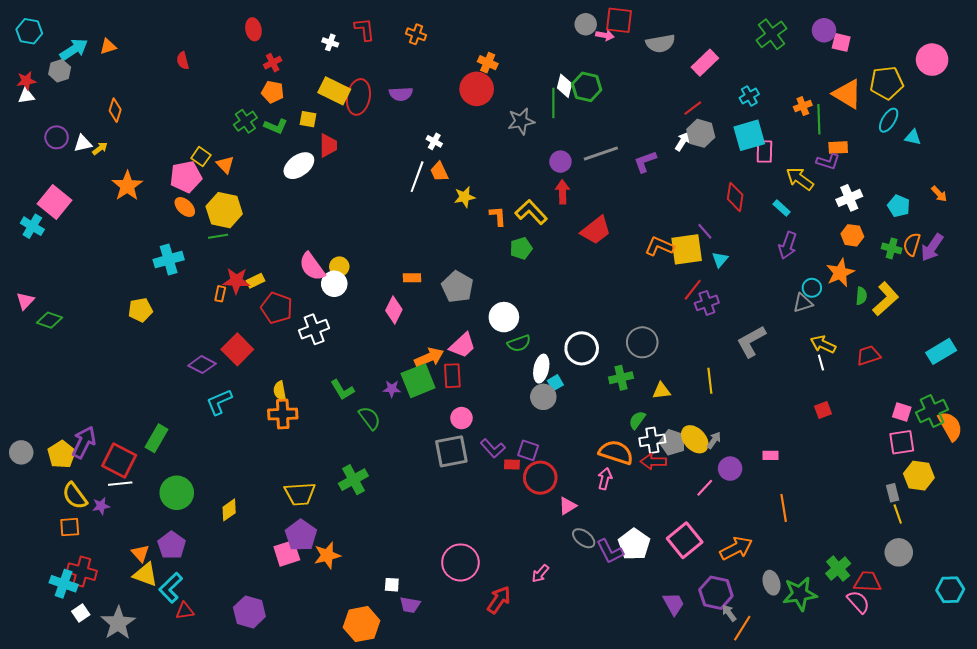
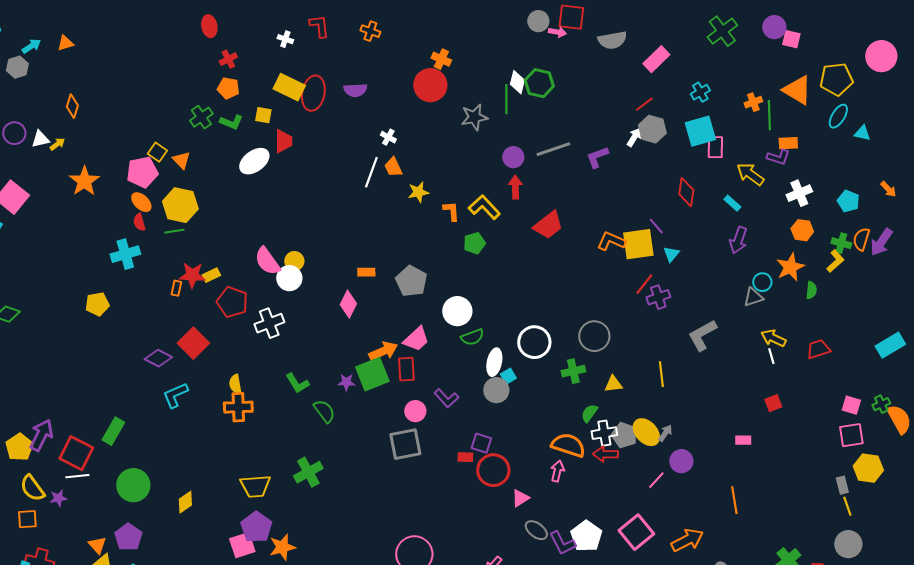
cyan arrow: (74, 49) -> (31, 46), size x0.7
red semicircle: (183, 61) -> (139, 222), moved
yellow L-shape: (886, 299) -> (835, 261), moved, size x0.7
green cross: (932, 411) -> (881, 404), size x0.6
purple L-shape: (493, 448) -> (446, 398), moved
pink rectangle: (770, 455) -> (743, 440), moved

